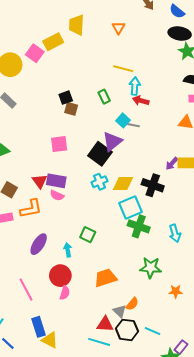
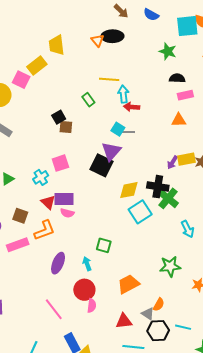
black ellipse: (180, 34) -> (112, 36), moved
green rectangle: (104, 97) -> (88, 100), moved
cyan cross: (99, 182) -> (41, 177), moved
green cross: (139, 226) -> (168, 198), moved, turned 30
red triangle: (105, 324) -> (124, 321), moved

